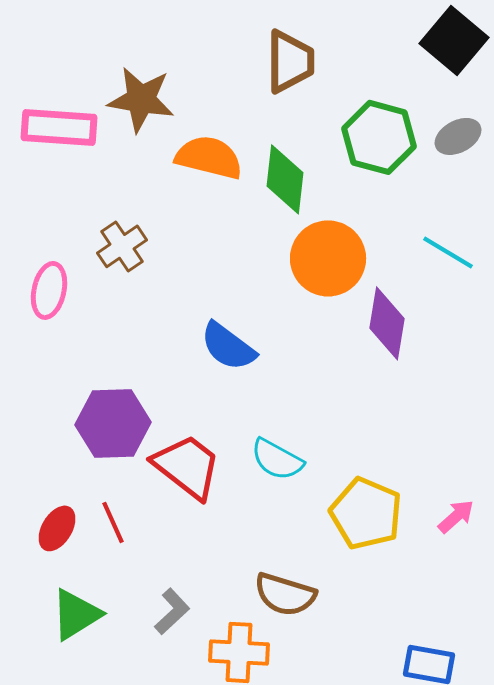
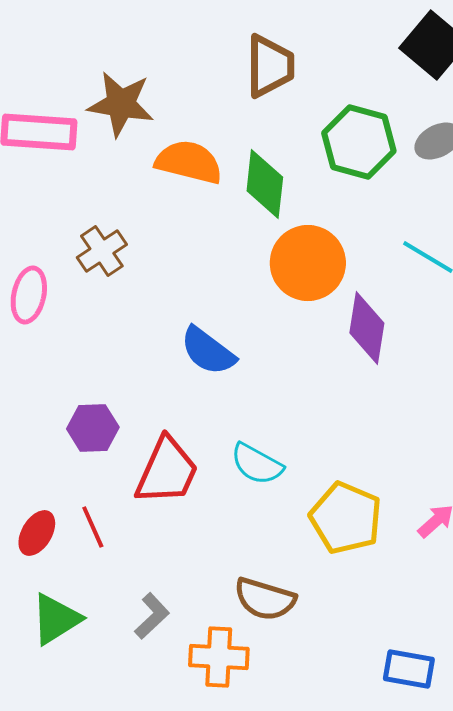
purple hexagon: (113, 423) -> (93, 428), size x0.7
red trapezoid: (187, 466) -> (167, 471), turned 76

